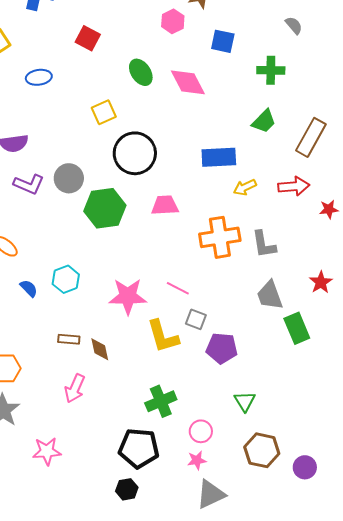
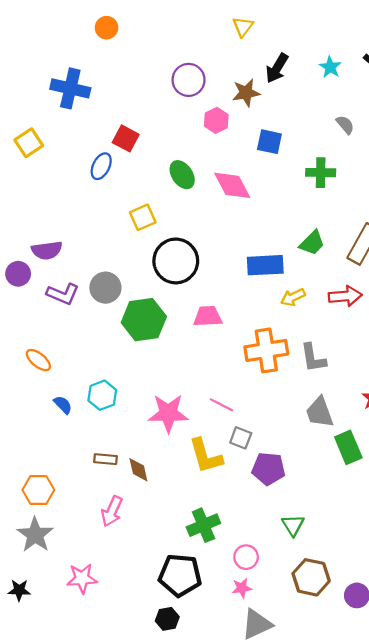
blue ellipse: (39, 77) -> (101, 166), moved, turned -55
green trapezoid: (264, 121) -> (312, 243), moved

